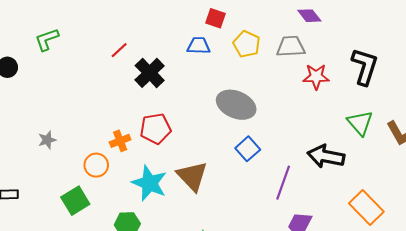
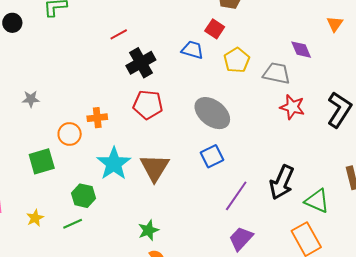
green triangle: (360, 123) -> (317, 201), moved, turned -40
red pentagon: (156, 129) -> (148, 105), moved
black arrow: (326, 156) -> (282, 182), turned -92

